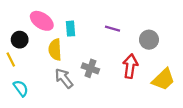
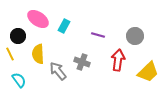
cyan rectangle: (70, 29) -> (64, 26), turned 32
purple line: (113, 29) -> (98, 35), moved
yellow semicircle: (55, 50) -> (38, 54), moved

